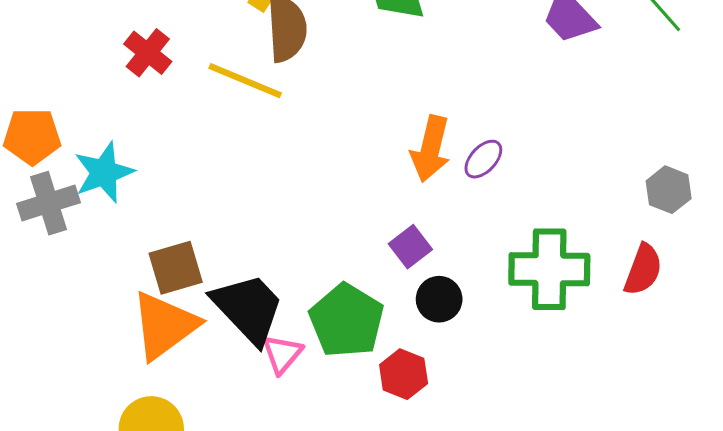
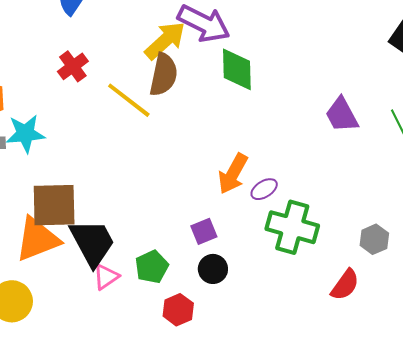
brown square: (176, 268) -> (54, 205), size x1.4
green cross: (549, 269) -> (292, 227), moved
green pentagon: (347, 321) -> (152, 267), size x0.7

